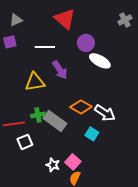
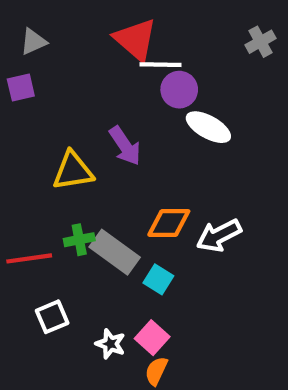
white line: (45, 47) -> (160, 65), moved
orange diamond: (81, 107) -> (169, 223), turned -30
white arrow: (105, 113) -> (219, 235), turned 120
cyan square: (92, 134) -> (158, 279), moved
white square: (25, 142) -> (52, 317), moved

